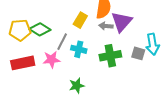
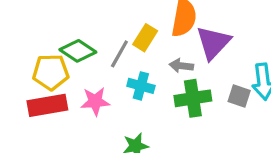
gray arrow: (106, 26) -> (181, 66), moved
yellow pentagon: (20, 30) -> (51, 72), moved
gray line: (62, 42) -> (119, 54), moved

